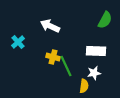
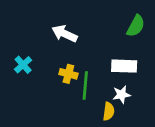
cyan cross: (18, 42) -> (23, 65), moved
green line: (66, 66) -> (85, 85), turned 30

